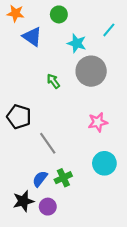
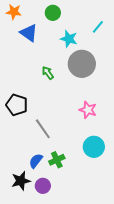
pink star: (98, 122) -> (88, 110), turned 30

